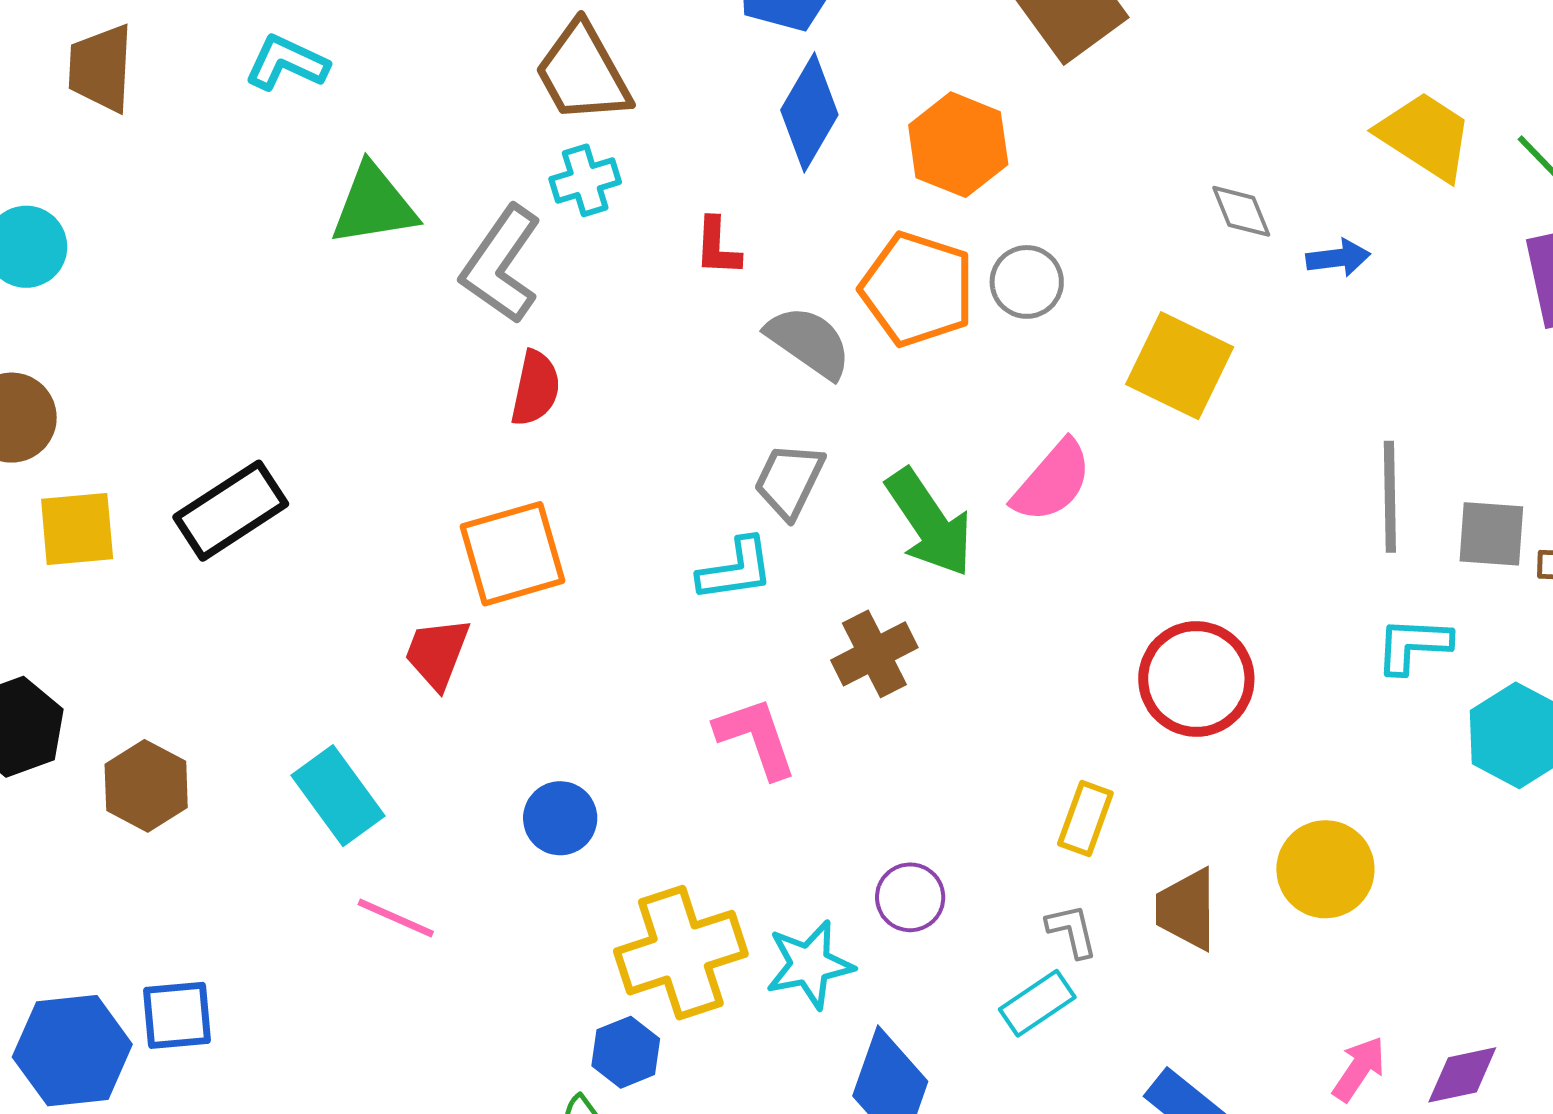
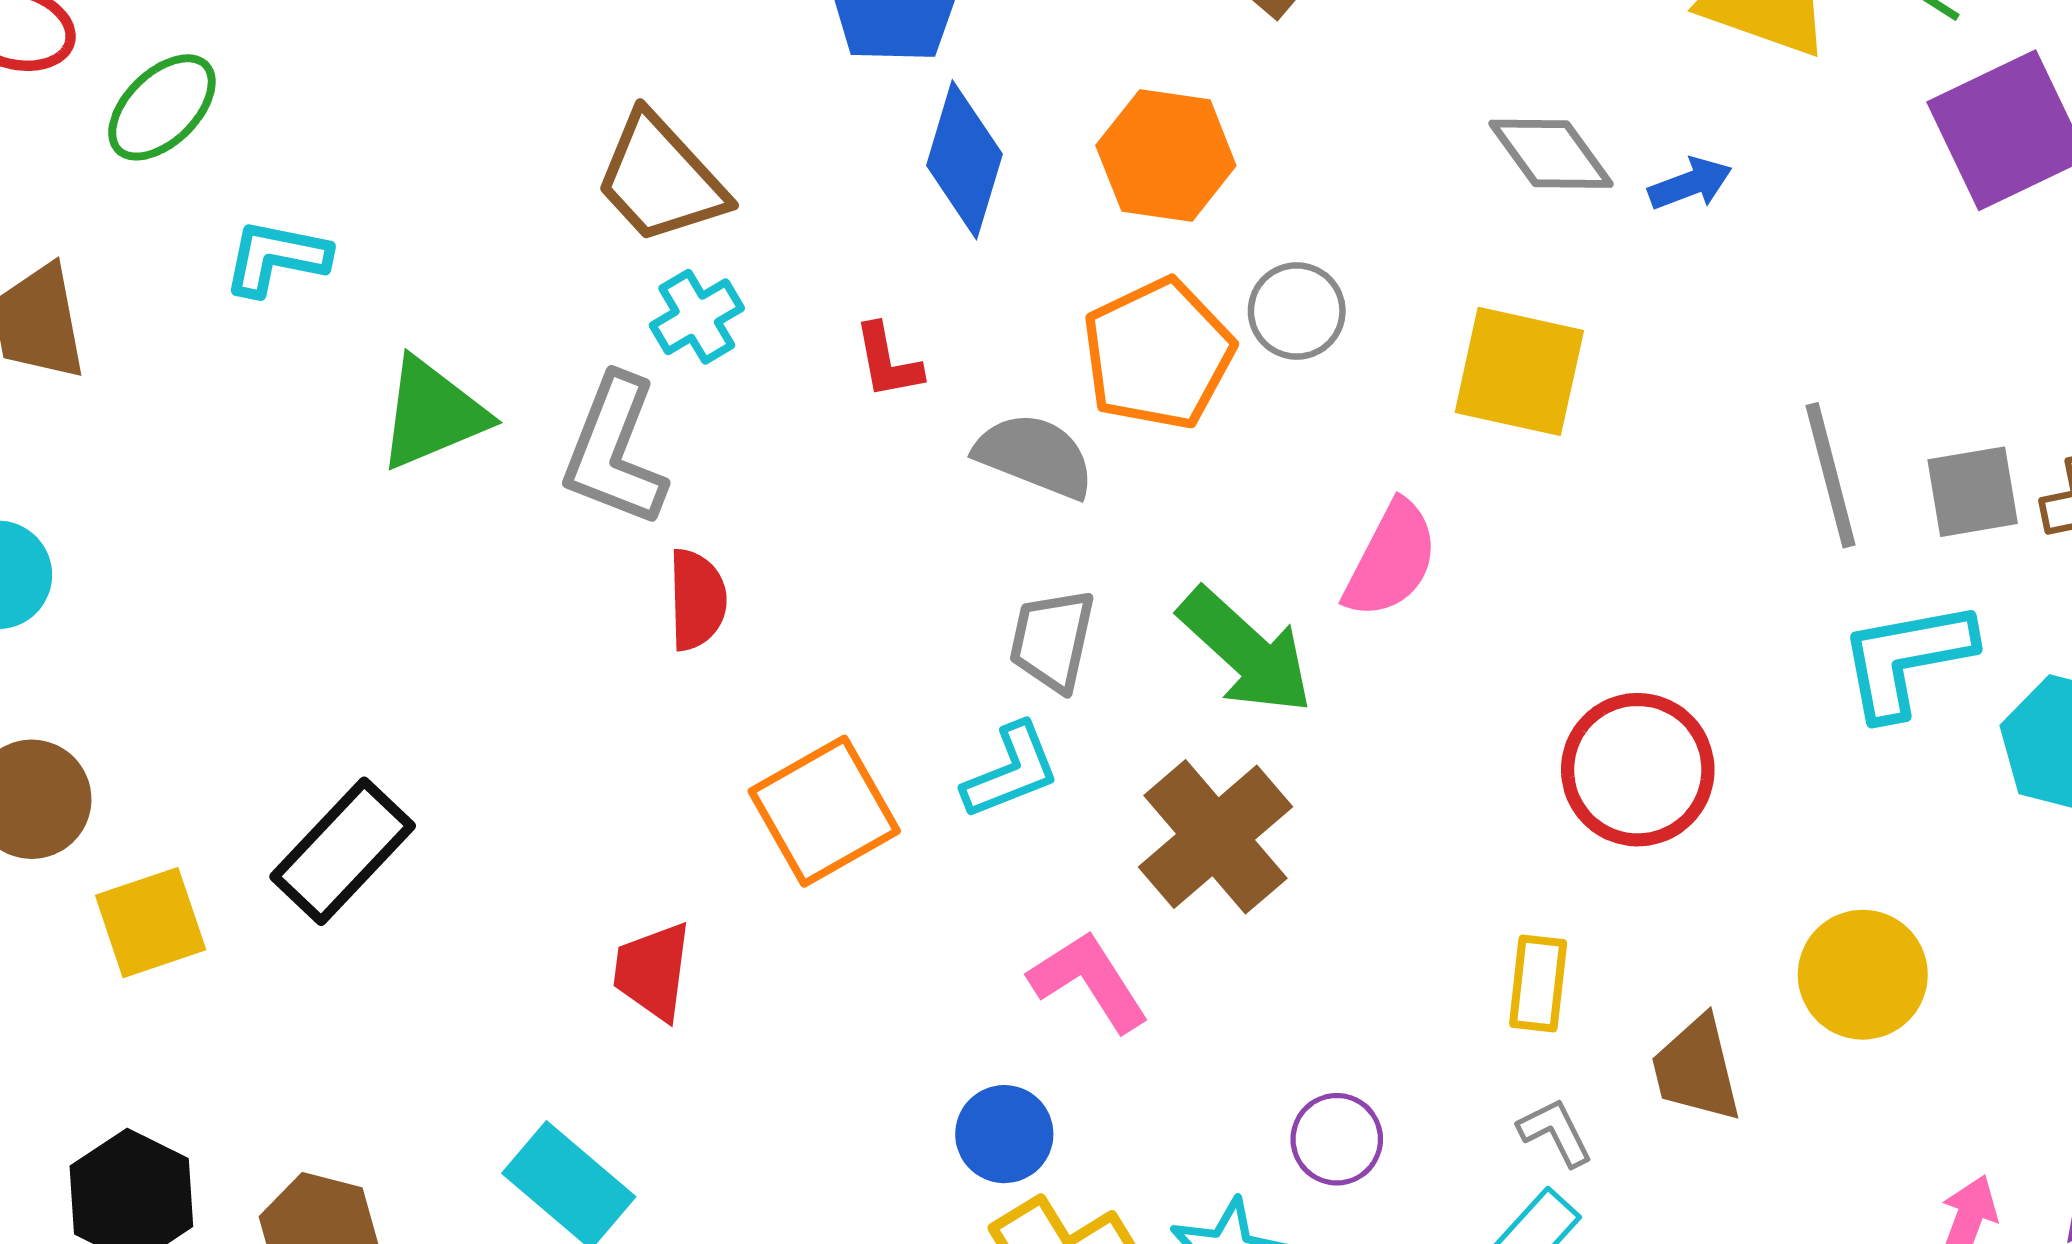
gray diamond: (1241, 211) -> (1551, 154), size x1.4
orange pentagon: (917, 289) -> (1158, 354), turned -30
orange square: (513, 554) -> (824, 811), moved
cyan L-shape: (1413, 645) -> (1906, 659), size x1.4
brown cross: (874, 654) -> (1215, 837), size x1.4
blue circle: (560, 818) -> (1004, 1134), moved

